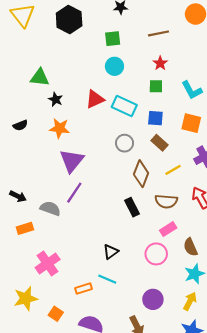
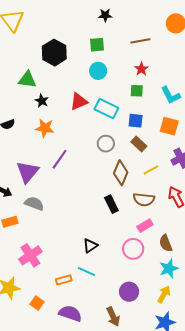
black hexagon: (69, 20) -> (54, 53), moved
purple triangle: (72, 161) -> (28, 172), moved
purple line: (74, 193) -> (60, 159), moved

